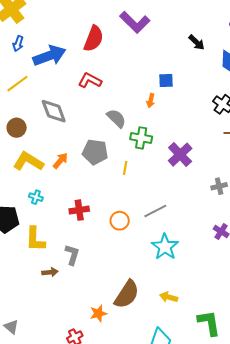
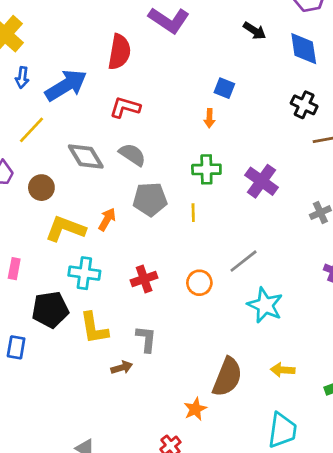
blue square: (166, 80) -> (224, 88), turned 35
gray semicircle: (116, 118) -> (132, 155), moved
cyan cross: (36, 197) -> (84, 273), size x1.6

